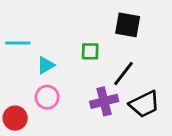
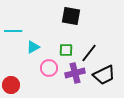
black square: (128, 25) -> (71, 16), moved
green square: (90, 51) -> (66, 50), moved
pink circle: (47, 97) -> (49, 68), moved

